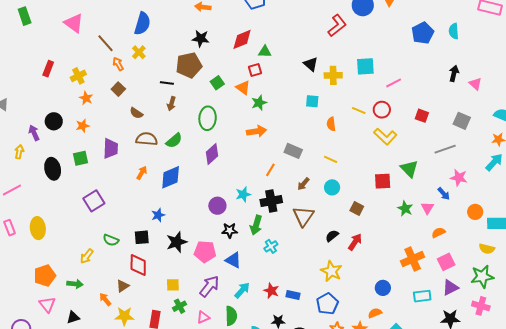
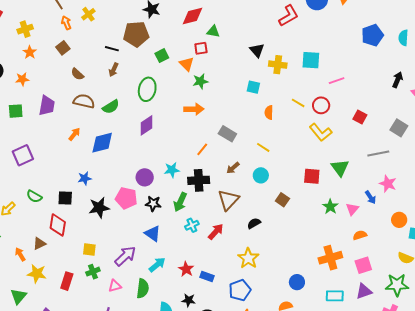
red arrow: (355, 242) -> (216, 232), moved
pink pentagon: (205, 252) -> (126, 198), moved

